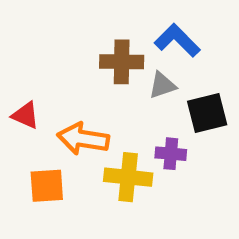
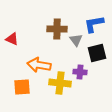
blue L-shape: (177, 40) -> (94, 24), moved, turned -55
gray triangle: (162, 85) -> (76, 40), turned -48
red triangle: (25, 115) -> (12, 39), moved

